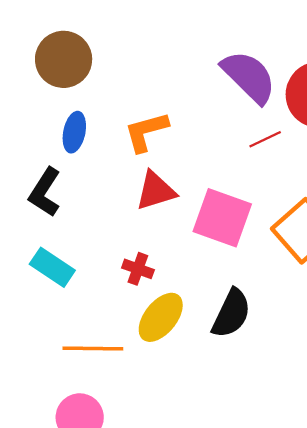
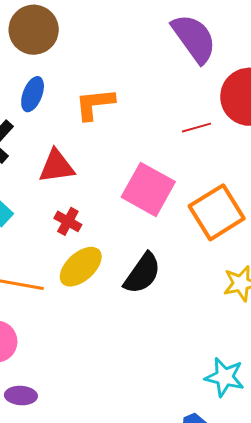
purple semicircle: (249, 77) -> (194, 38), moved
red triangle: (156, 191) -> (57, 166), moved

